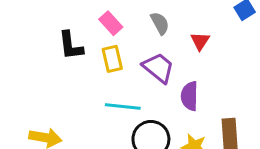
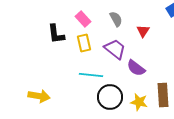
purple semicircle: (190, 96) -> (136, 68), turned -54

